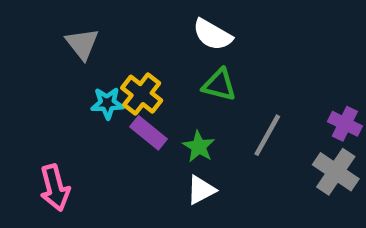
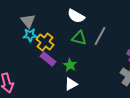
gray triangle: (82, 44) -> (28, 21), moved
cyan star: (107, 103) -> (30, 35), moved
gray line: (267, 135) -> (100, 36), moved

